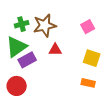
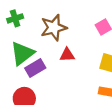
green cross: (22, 24) -> (15, 18), moved

